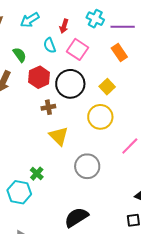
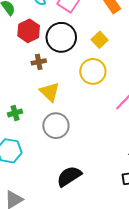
gray circle: (87, 166) -> (56, 126), moved
green cross: (37, 174) -> (15, 113), moved, turned 32

